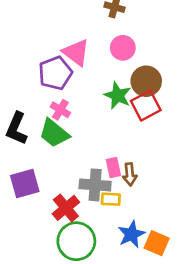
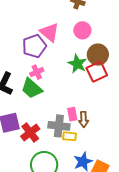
pink cross: (60, 110) -> (37, 72), turned 32
red cross: (66, 208) -> (30, 133), moved

